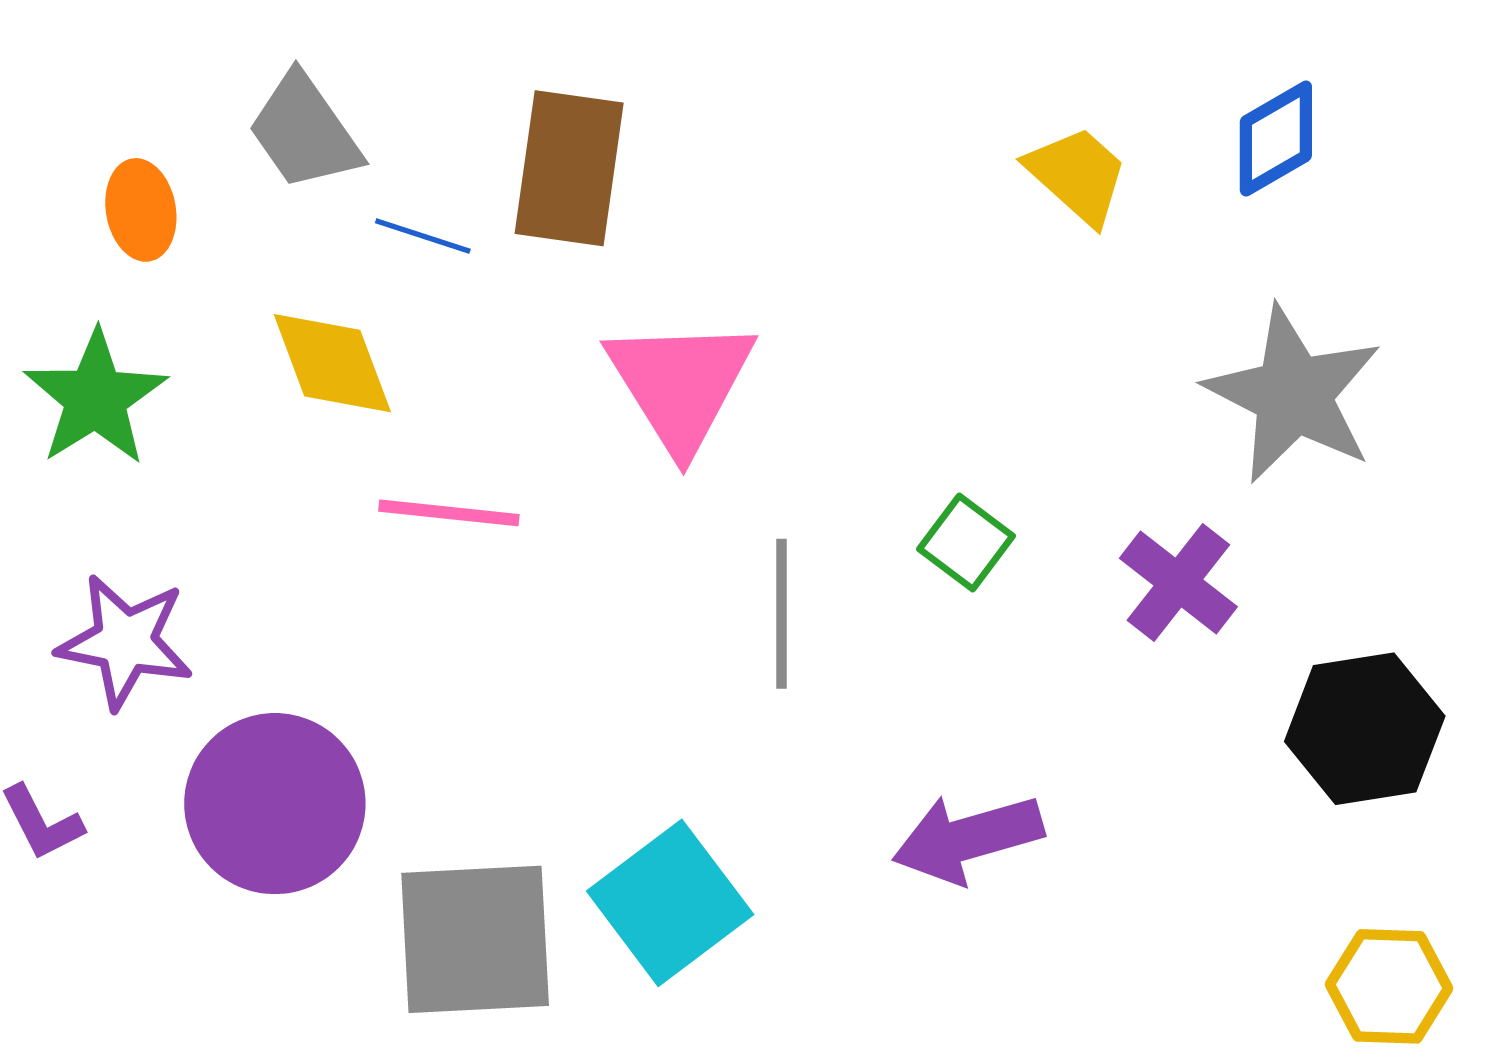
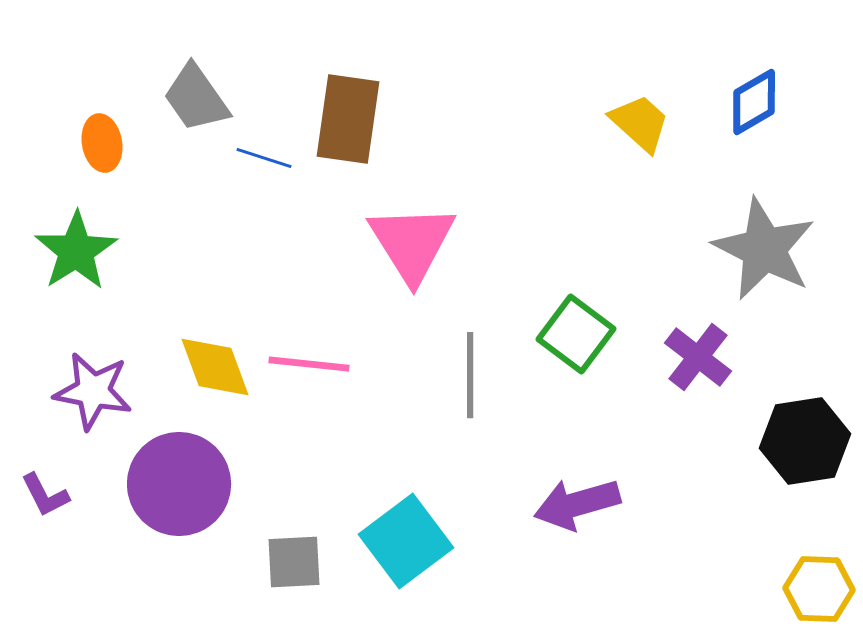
yellow diamond: (332, 363) -> (215, 367), moved
pink line: (449, 513) -> (309, 364), moved
green square: (966, 542) -> (576, 334), size x1.4
gray square: (475, 939) -> (294, 562), size x0.6

